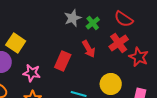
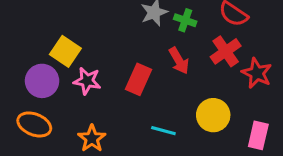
green cross: (93, 23) -> (185, 20), turned -32
pink star: (32, 73) -> (87, 81), moved

